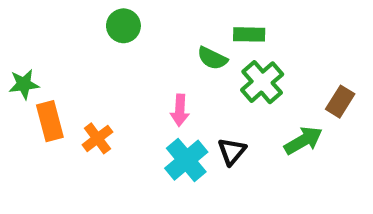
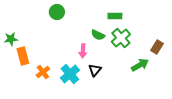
green semicircle: (212, 58) -> (98, 35), moved
orange cross: (97, 138) -> (43, 72), moved
black triangle: (232, 151) -> (95, 70), moved
cyan cross: (186, 160) -> (70, 74), moved

